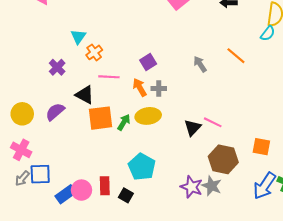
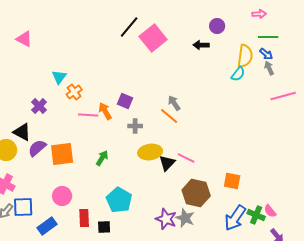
orange line: (236, 56) -> (169, 116), moved
purple square: (148, 62) -> (125, 101), turned -35
orange arrow: (140, 87) -> (105, 111), moved
black triangle: (85, 95) -> (22, 132), moved
yellow ellipse: (148, 116) -> (150, 152), moved
orange square: (101, 118) -> (62, 154), moved
pink circle: (81, 190) -> (62, 196), moved
black square: (126, 195) -> (104, 227), turned -32

